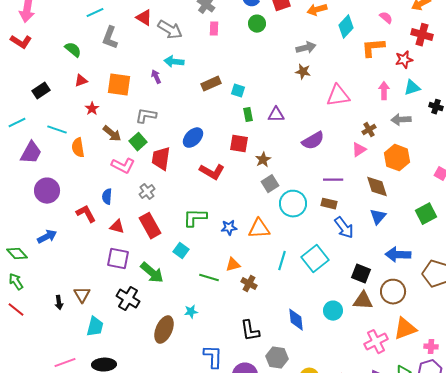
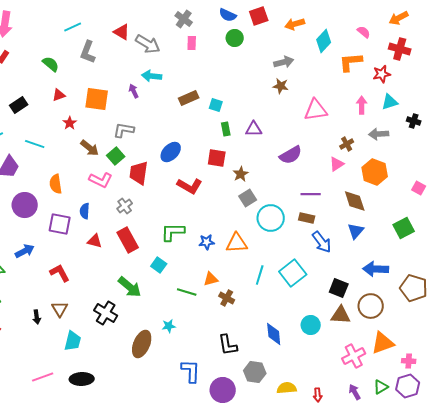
orange semicircle: (78, 148) -> (56, 184), moved
red L-shape: (86, 214) -> (60, 273), moved
purple square: (118, 259) -> (60, 224), moved

